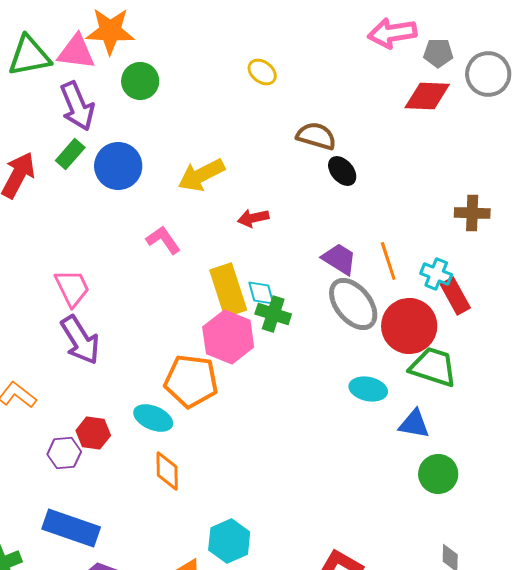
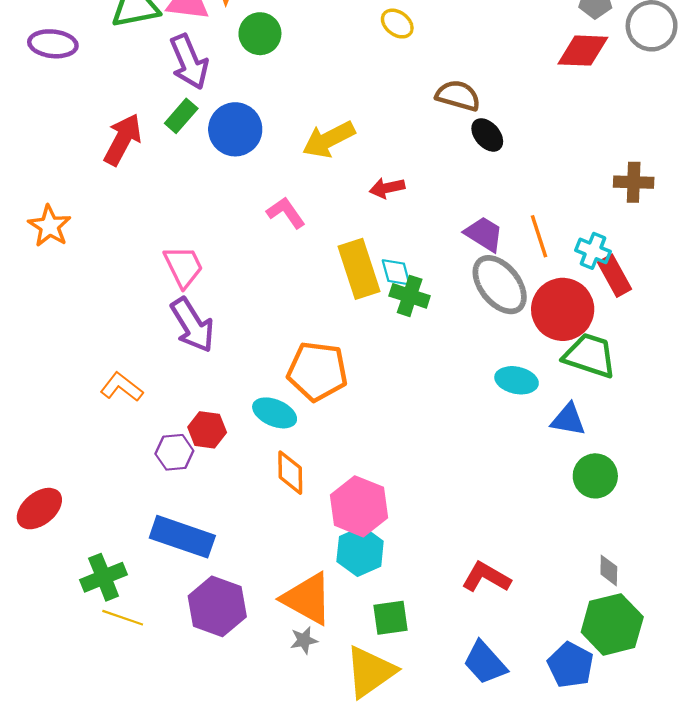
pink hexagon: (228, 337) -> (359, 506), moved

